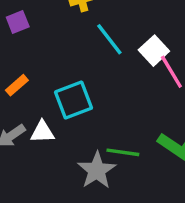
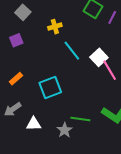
white triangle: (42, 132) -> (34, 124), moved
gray star: (97, 170) -> (65, 130), size x0.7

